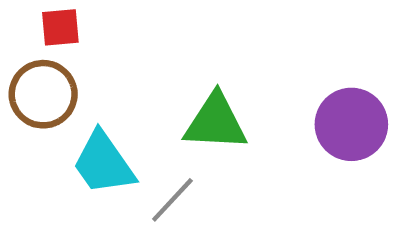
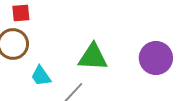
cyan trapezoid: (103, 163) -> (41, 76), size x0.7

